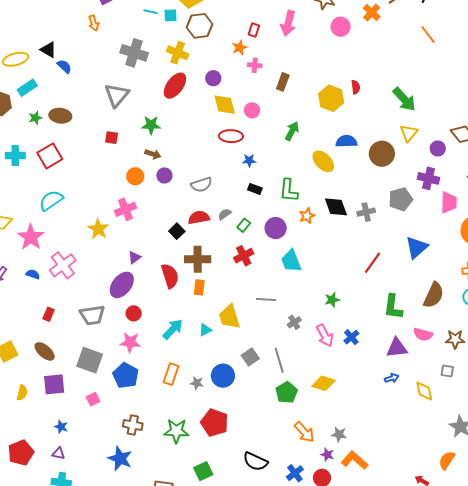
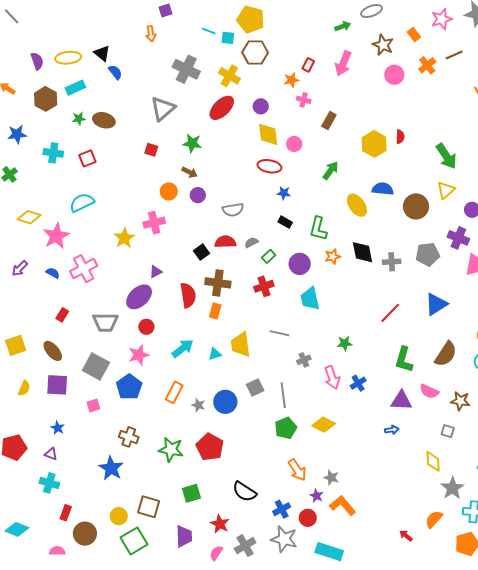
red square: (50, 156) -> (87, 158), size x0.7
pink star: (130, 342) -> (139, 355), turned -30
yellow diamond: (424, 391) -> (433, 461), moved

